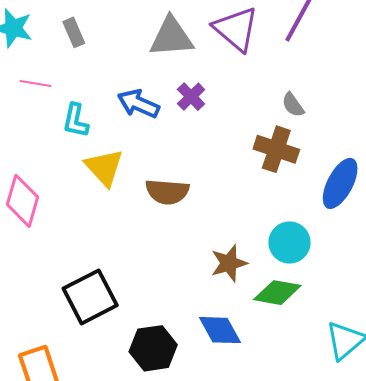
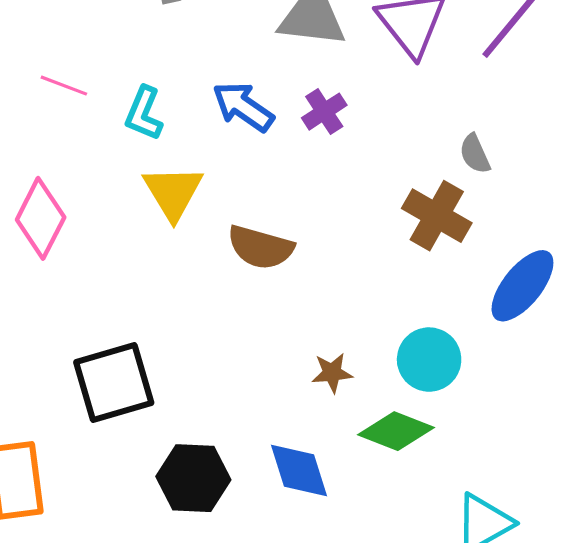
pink line: (36, 84) -> (64, 86), moved
brown star: (229, 263) -> (332, 373), size x0.7

